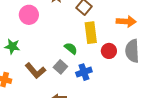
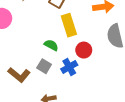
red circle: (109, 51) -> (84, 50), moved

